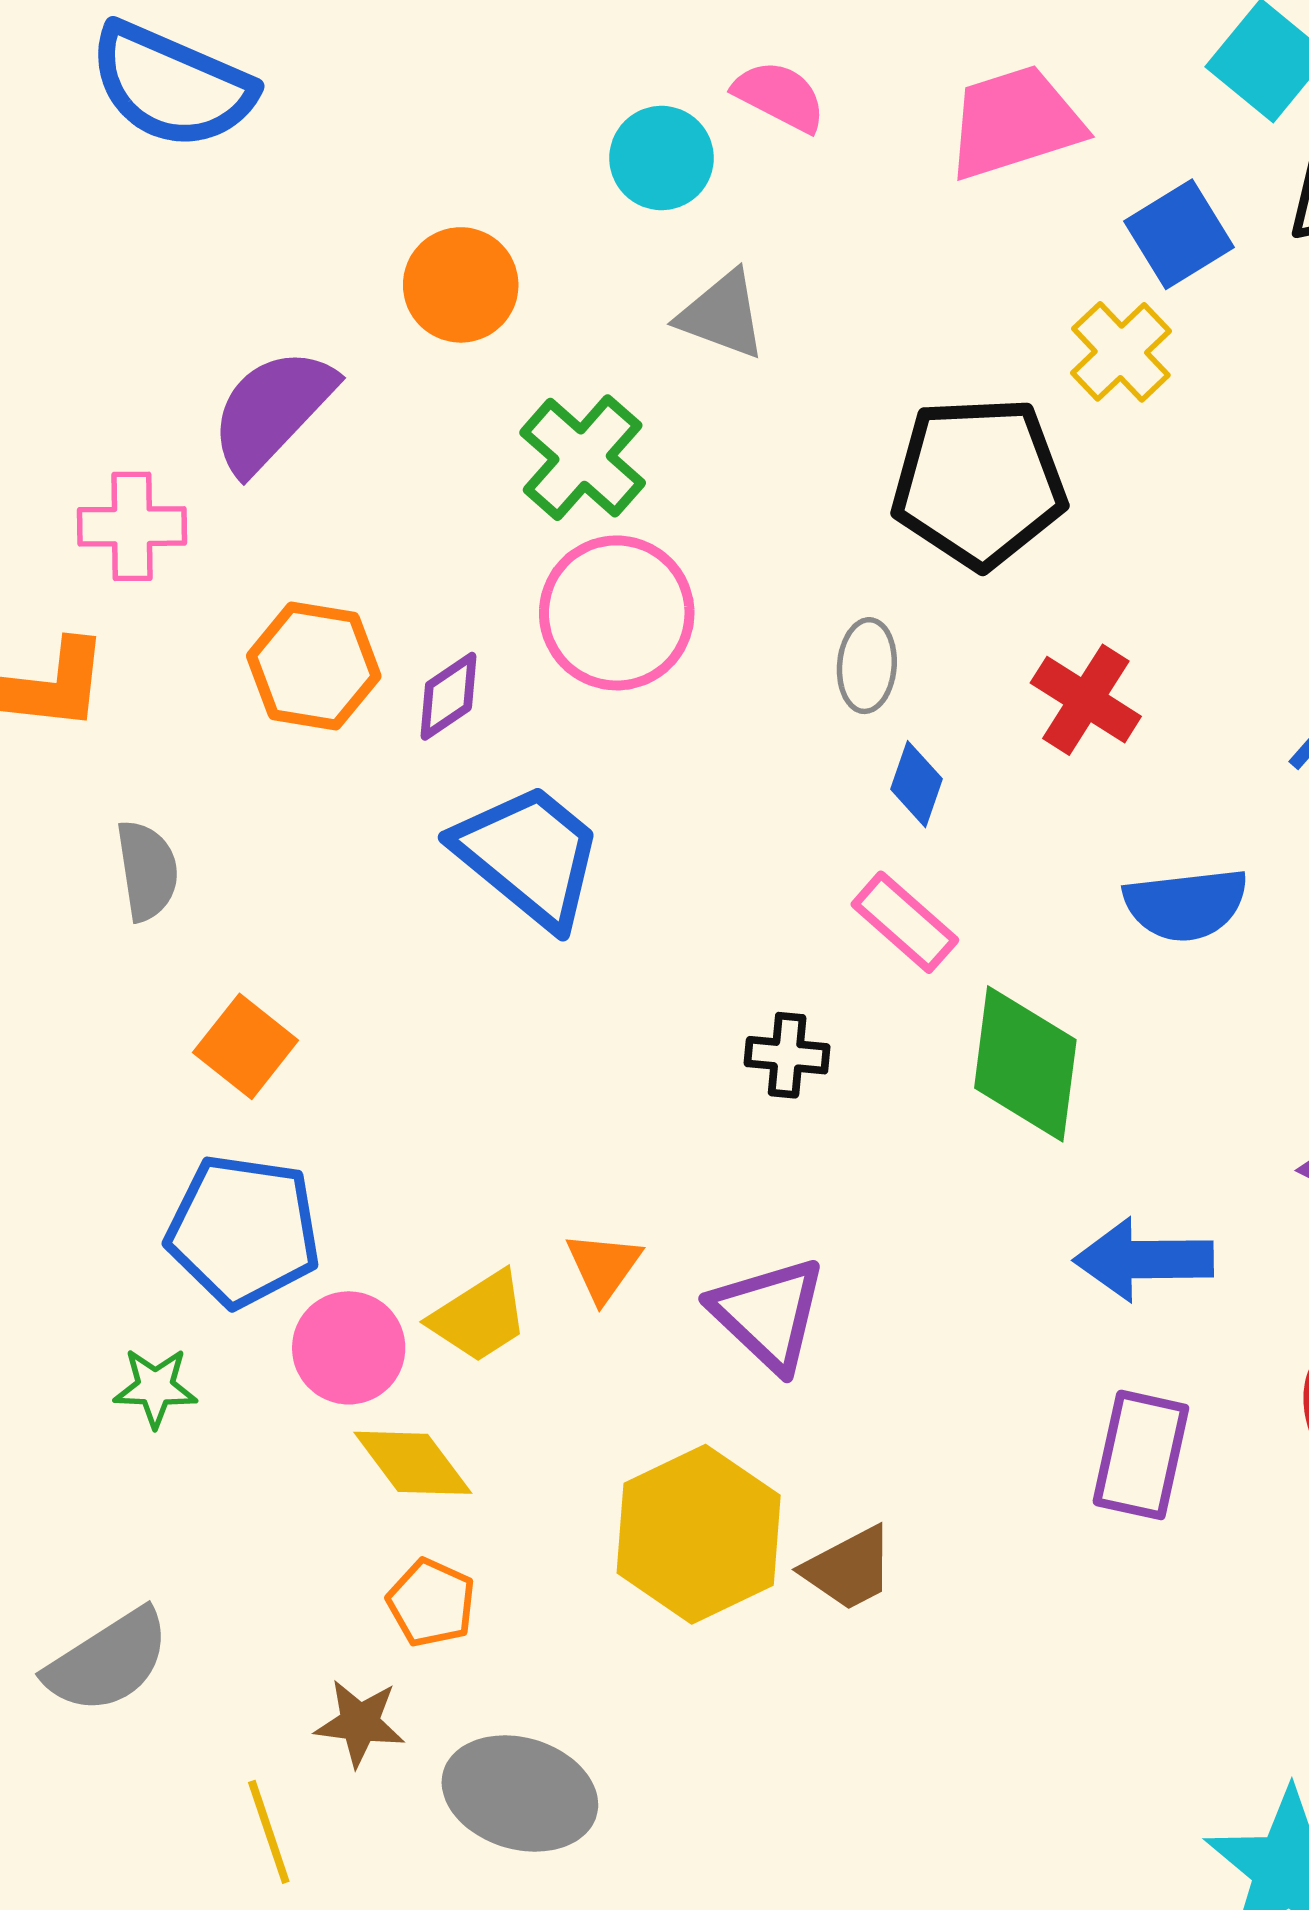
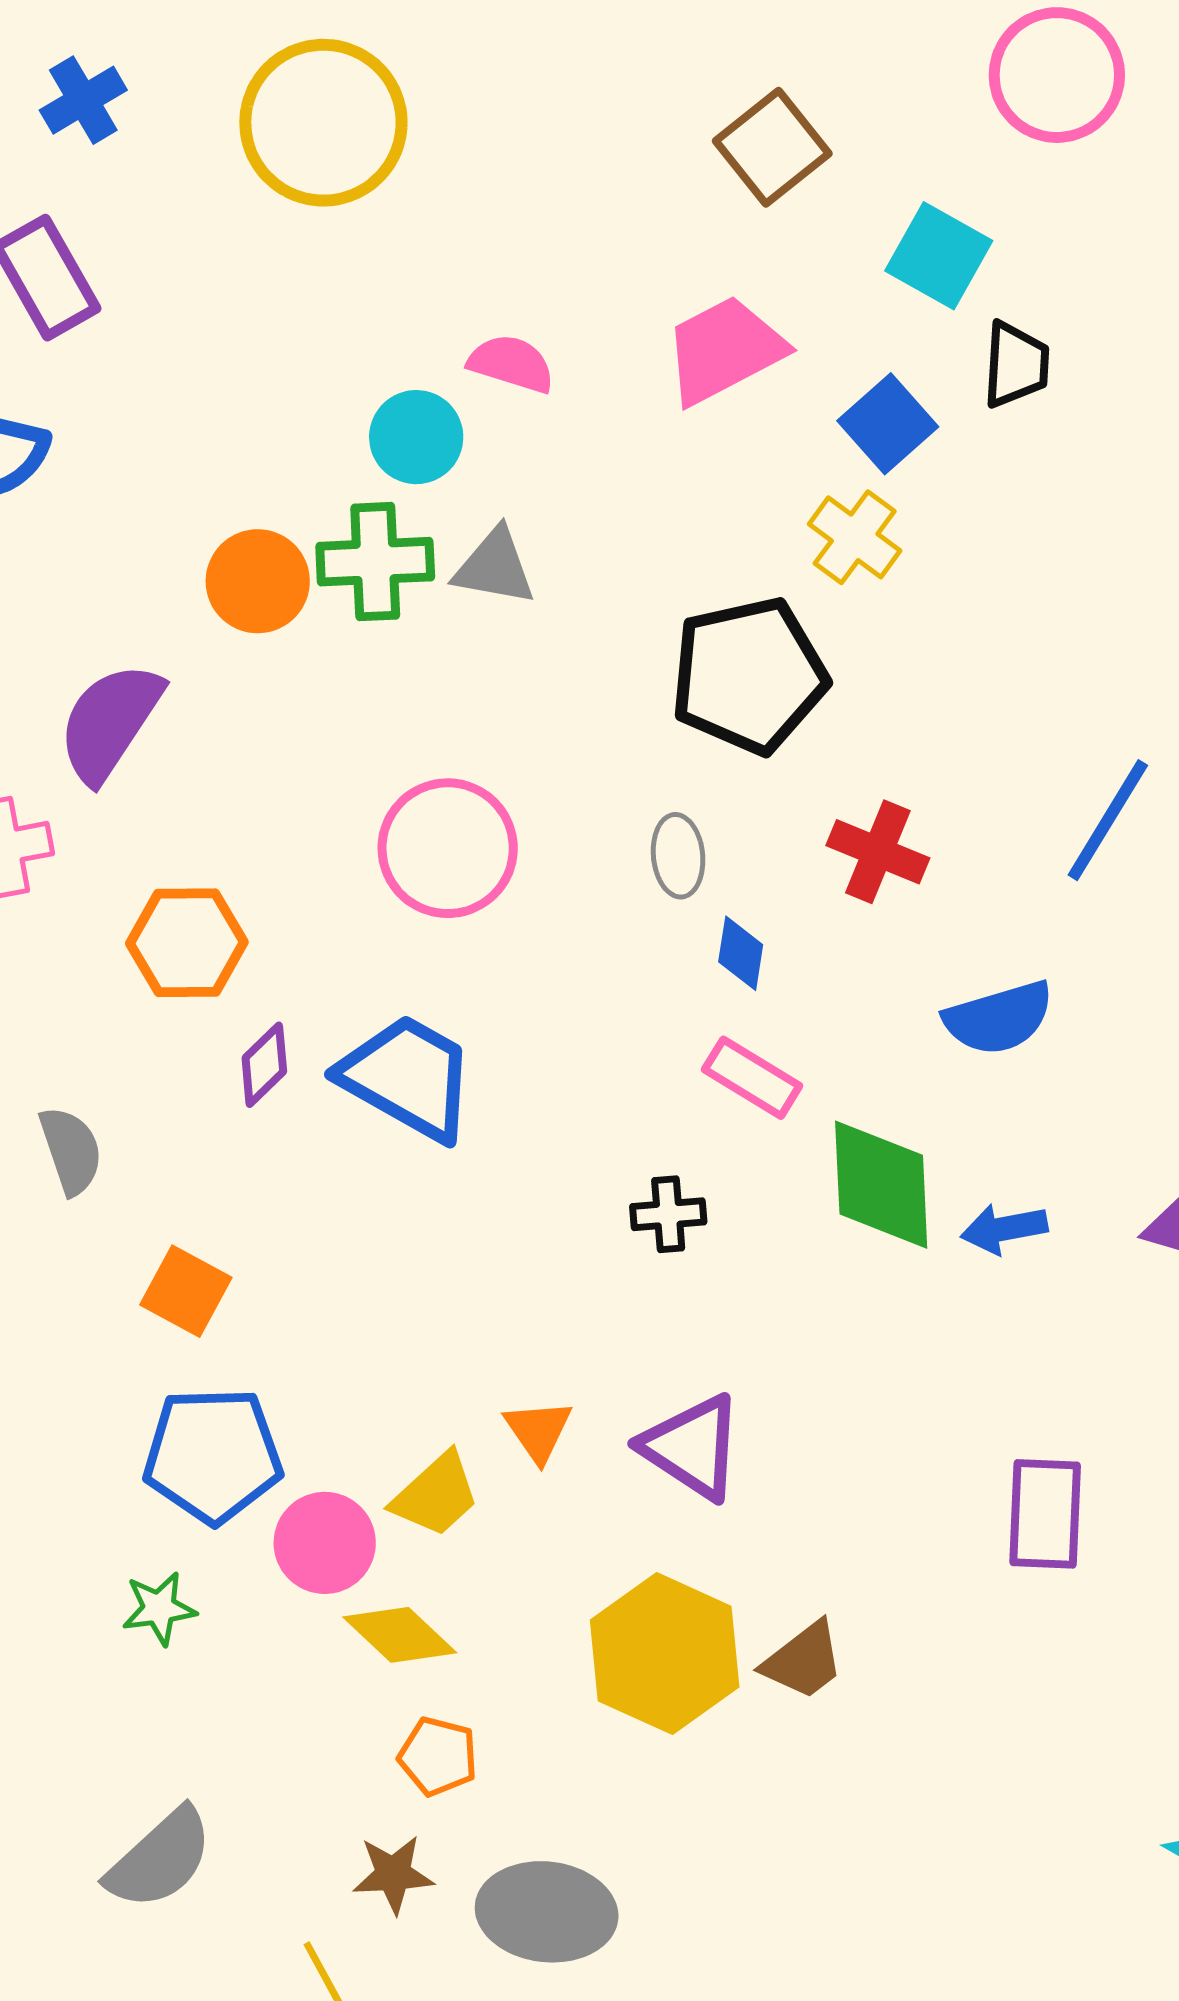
green cross: (583, 458) -> (375, 562), moved, turned -34
purple diamond: (448, 696) -> (264, 1065), moved
blue arrow: (1144, 1260) -> (1004, 1229), moved, size x0.7

